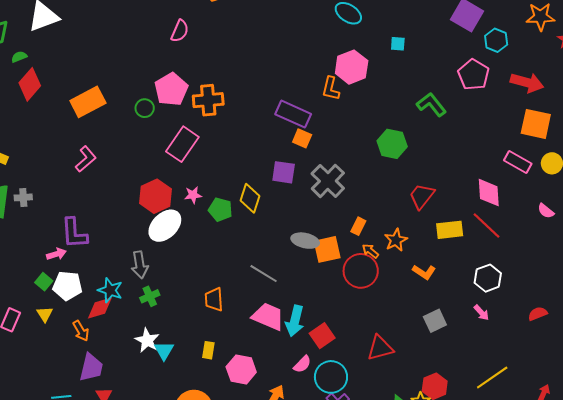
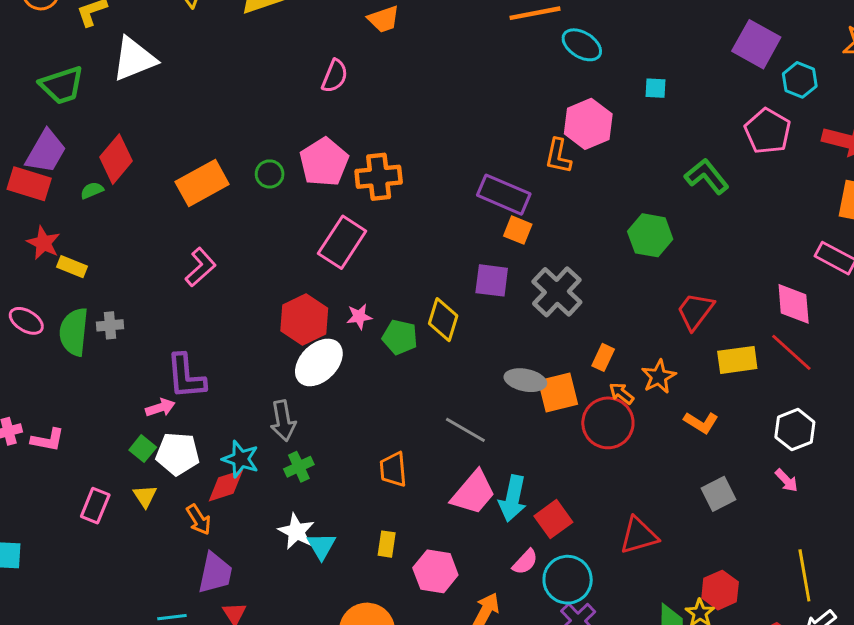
green semicircle: (19, 57) -> (92, 190), moved
green circle: (145, 108) -> (270, 174), moved
pink trapezoid: (268, 317) -> (473, 493), turned 108
yellow line: (492, 377) -> (804, 575), turned -64

